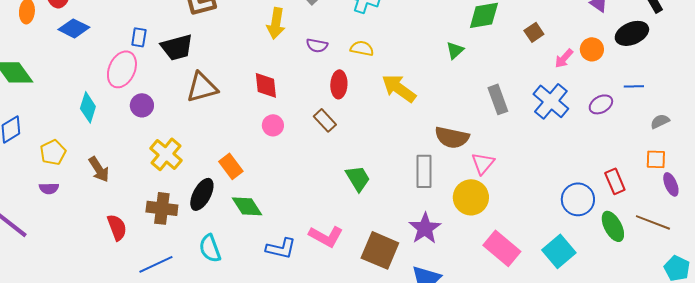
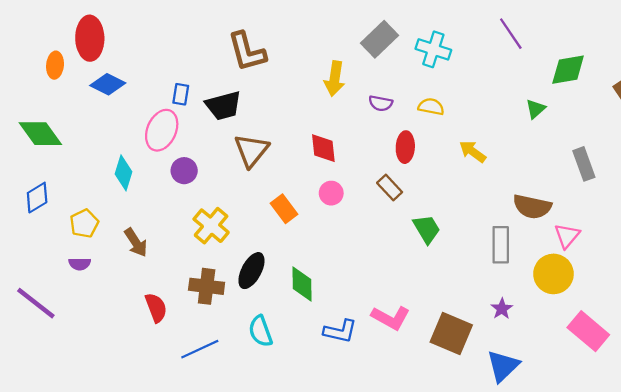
brown triangle: (202, 87) -> (251, 150), turned -36
yellow arrow: (399, 88) -> (473, 152), size x0.7
orange rectangle: (231, 166) -> (284, 209), moved
green trapezoid: (358, 178) -> (427, 229), moved
green diamond: (247, 206) -> (302, 284), turned 32
purple star: (425, 228) -> (502, 309), size x0.6

